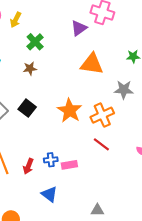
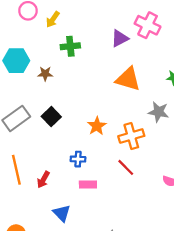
green cross: (35, 42) -> (70, 46), turned 30
brown star: (30, 69) -> (45, 74), moved
orange star: (70, 111) -> (97, 126), size x0.7
blue cross: (51, 160) -> (78, 159), moved

